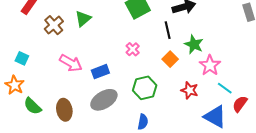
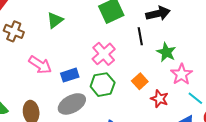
brown cross: (54, 25) -> (14, 31), moved, turned -30
pink cross: (133, 49) -> (104, 54), size x1.6
orange square: (170, 59) -> (140, 81), moved
green hexagon: (145, 88) -> (103, 85), moved

